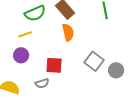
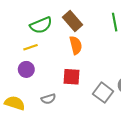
gray square: (94, 61) -> (103, 93), moved
red square: (54, 65) -> (72, 77), moved

